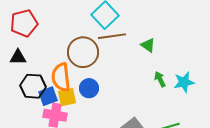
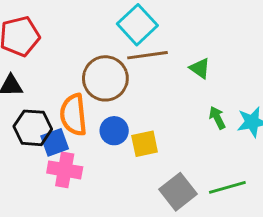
yellow square: (67, 97) -> (145, 144), moved

